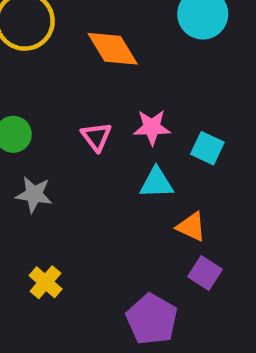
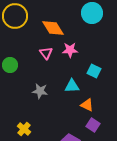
pink star: (152, 127) -> (70, 50), moved
pink triangle: (96, 137) -> (46, 53), moved
gray star: (34, 194) -> (40, 91), moved

